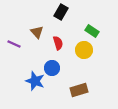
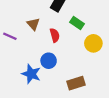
green rectangle: (92, 31) -> (77, 23), moved
yellow circle: (84, 50) -> (93, 43), moved

